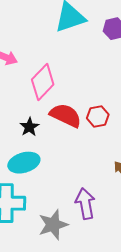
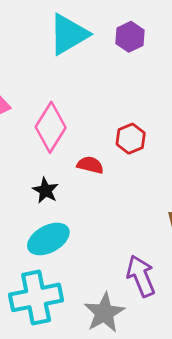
red semicircle: (66, 115) -> (90, 165), size x0.6
red hexagon: (98, 116) -> (131, 139), moved

